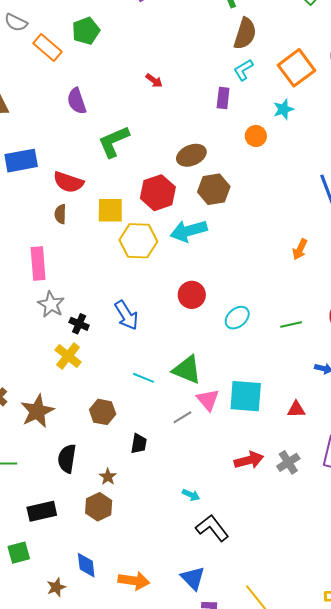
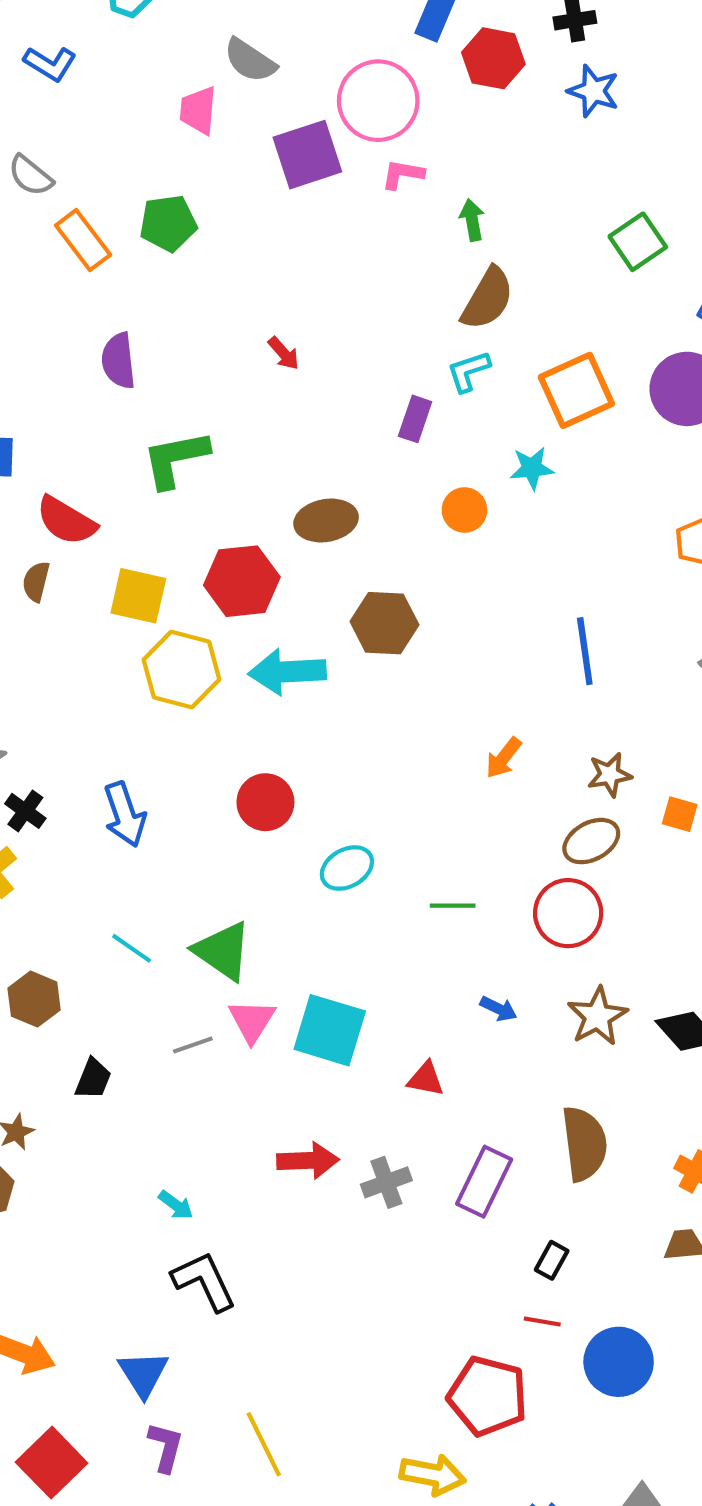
brown hexagon: (214, 189) -> (384, 623), moved

